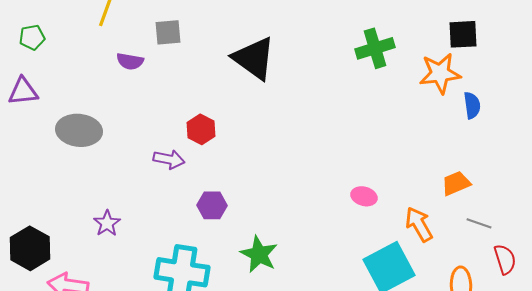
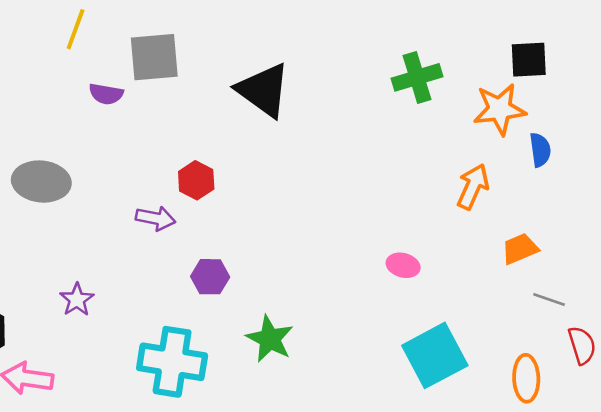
gray square: (168, 32) -> (154, 57), size x1.5
orange arrow: (419, 224) -> (473, 187), moved, turned 54

